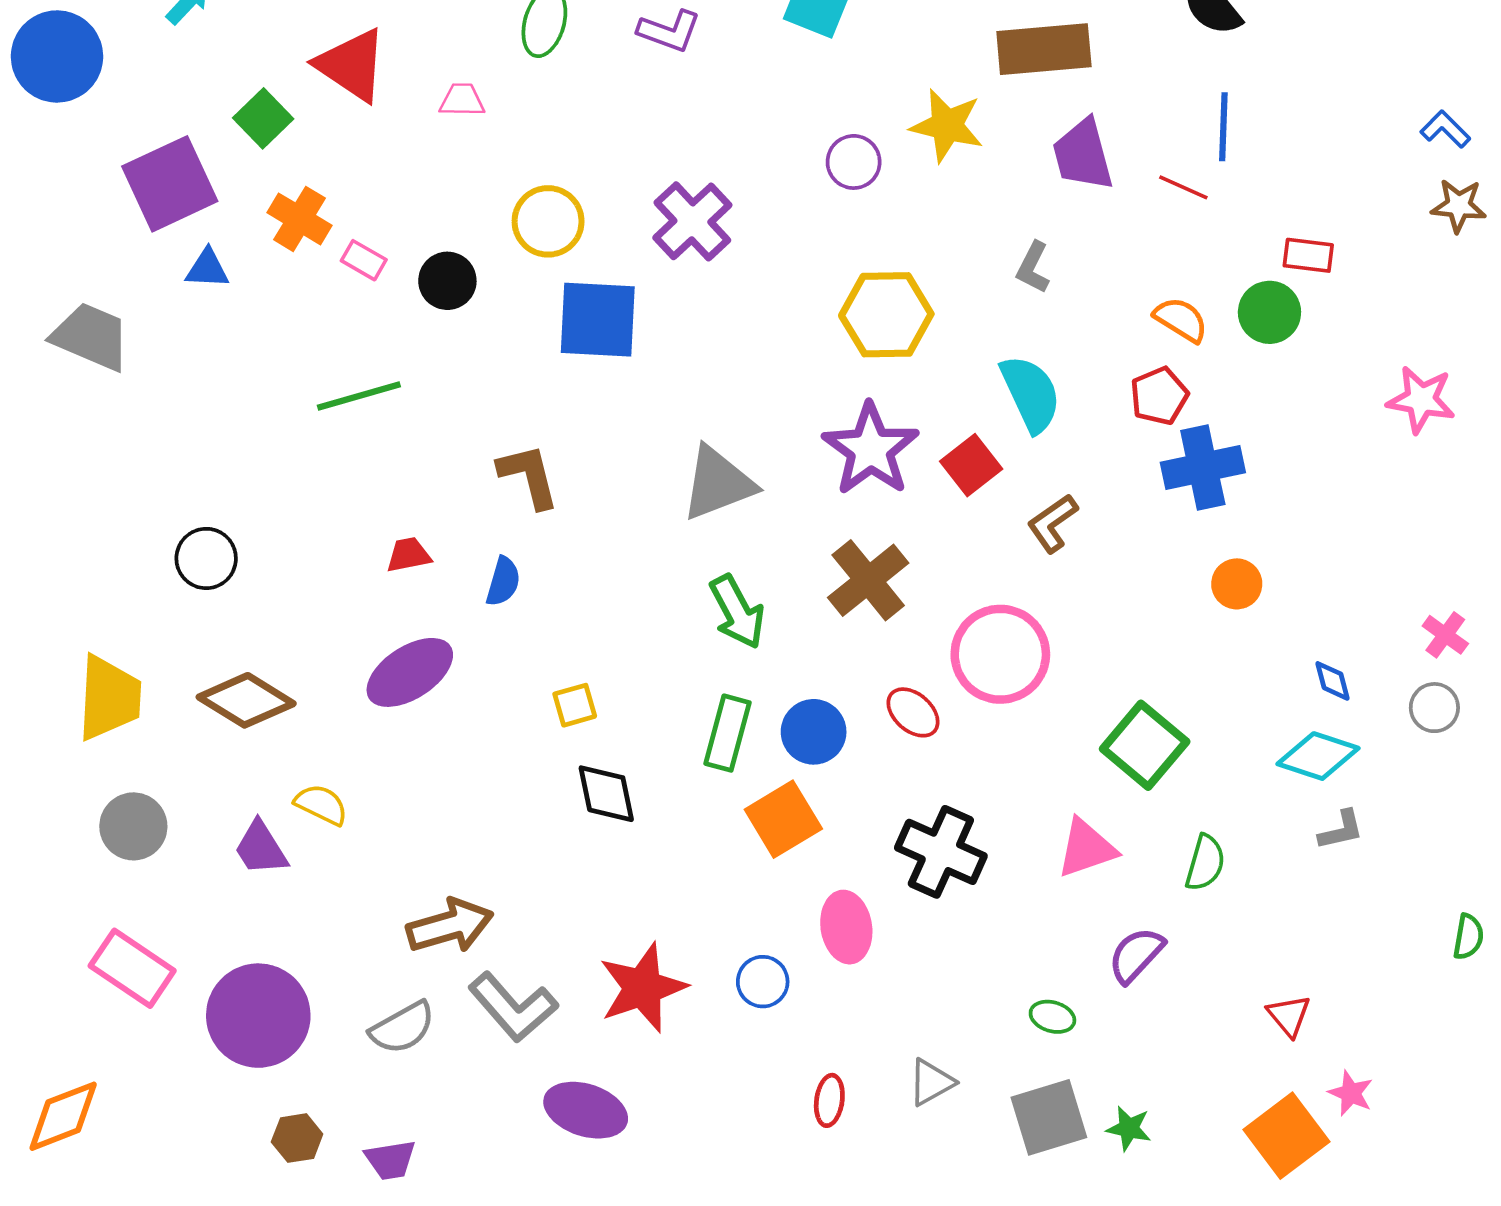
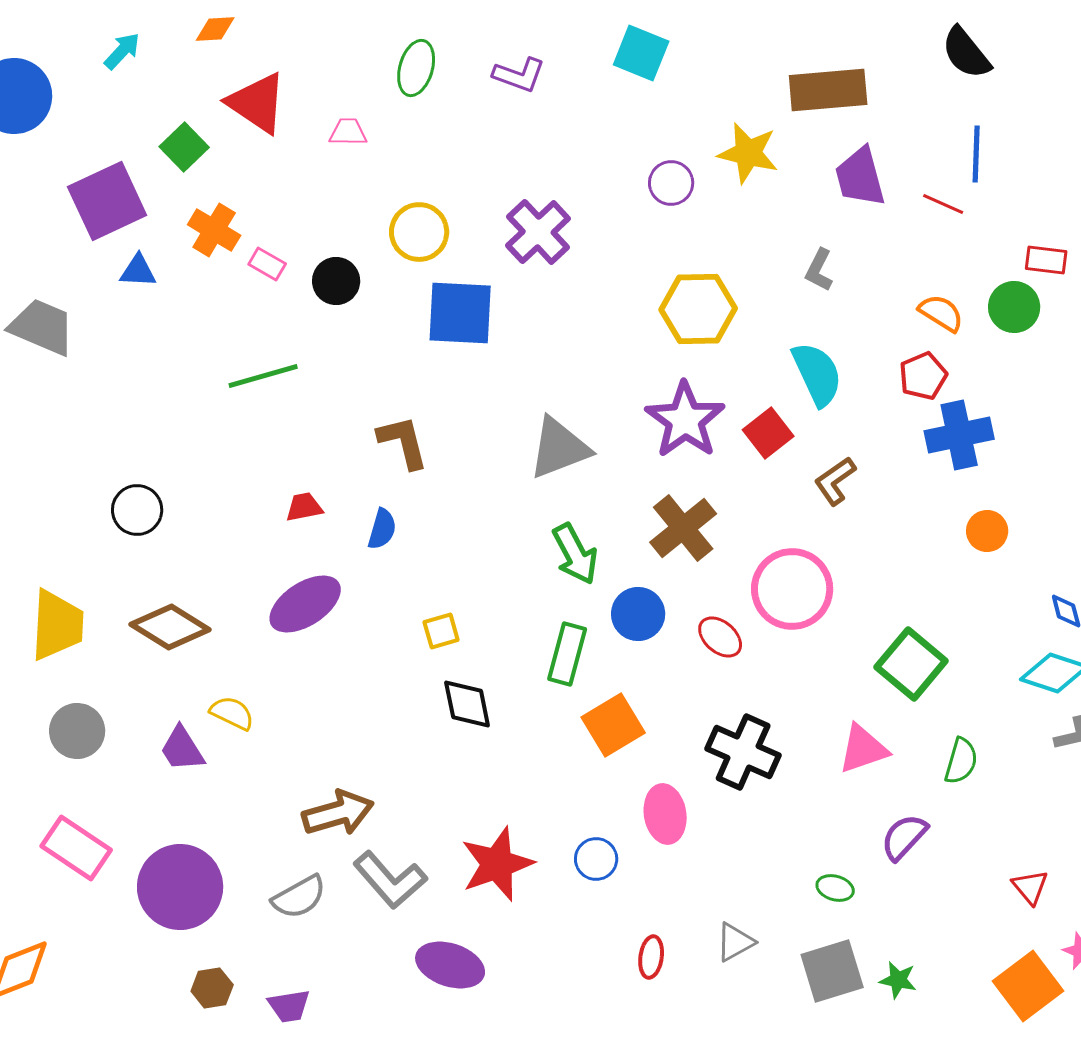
blue circle: (814, 732) -> (638, 614), moved

